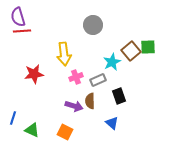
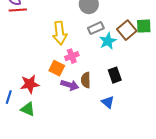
red star: (34, 74) -> (30, 84), moved
gray rectangle: (98, 80) -> (96, 28), moved
orange square: (65, 132) -> (57, 68), moved

